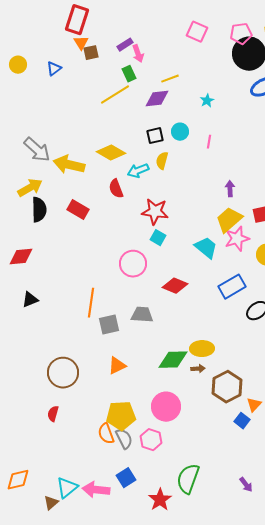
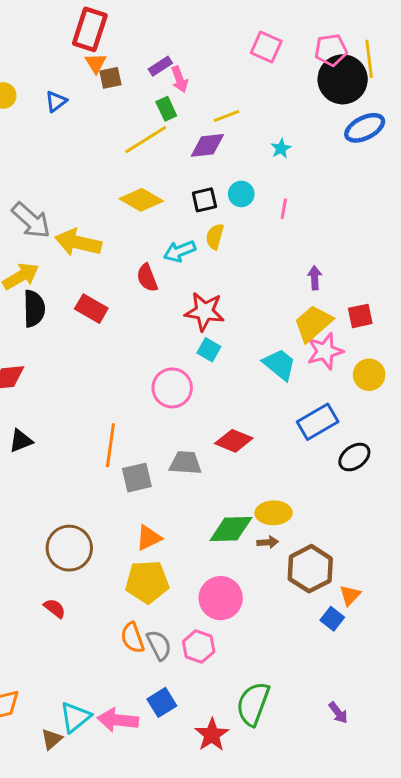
yellow diamond: (111, 153) -> (141, 200), moved
red diamond: (175, 286) -> (234, 441), moved
red semicircle: (53, 414) -> (55, 608), turned 112
yellow pentagon: (121, 416) -> (147, 582), moved

